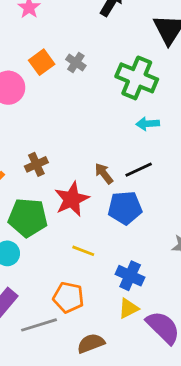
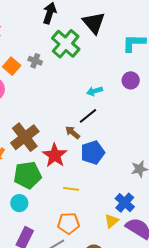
green cross: (137, 78) -> (66, 44), moved, turned 32
brown cross: (36, 164) -> (25, 137), size x1.8
black line: (139, 170) -> (88, 116), moved
blue cross: (130, 276) -> (125, 203), moved, turned 30

